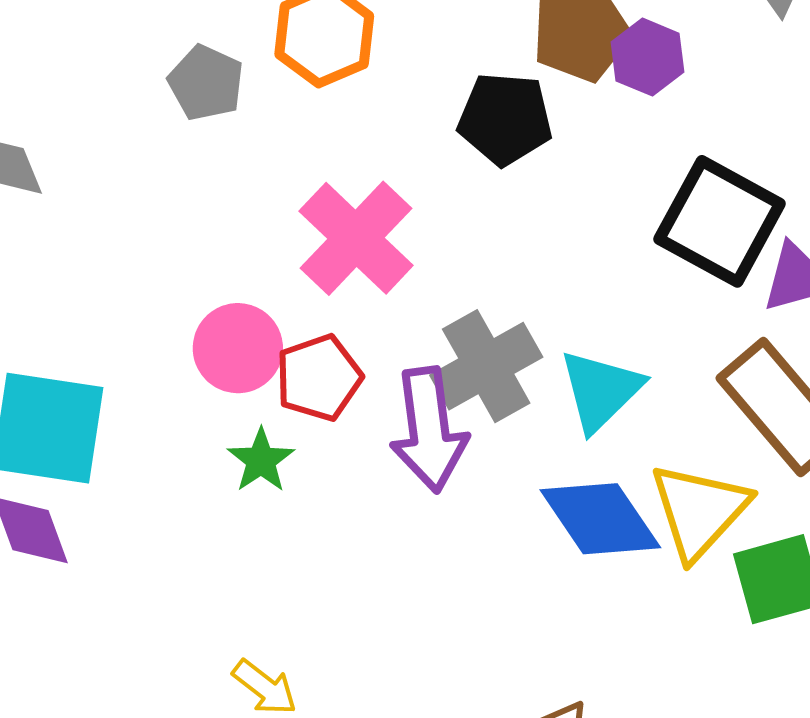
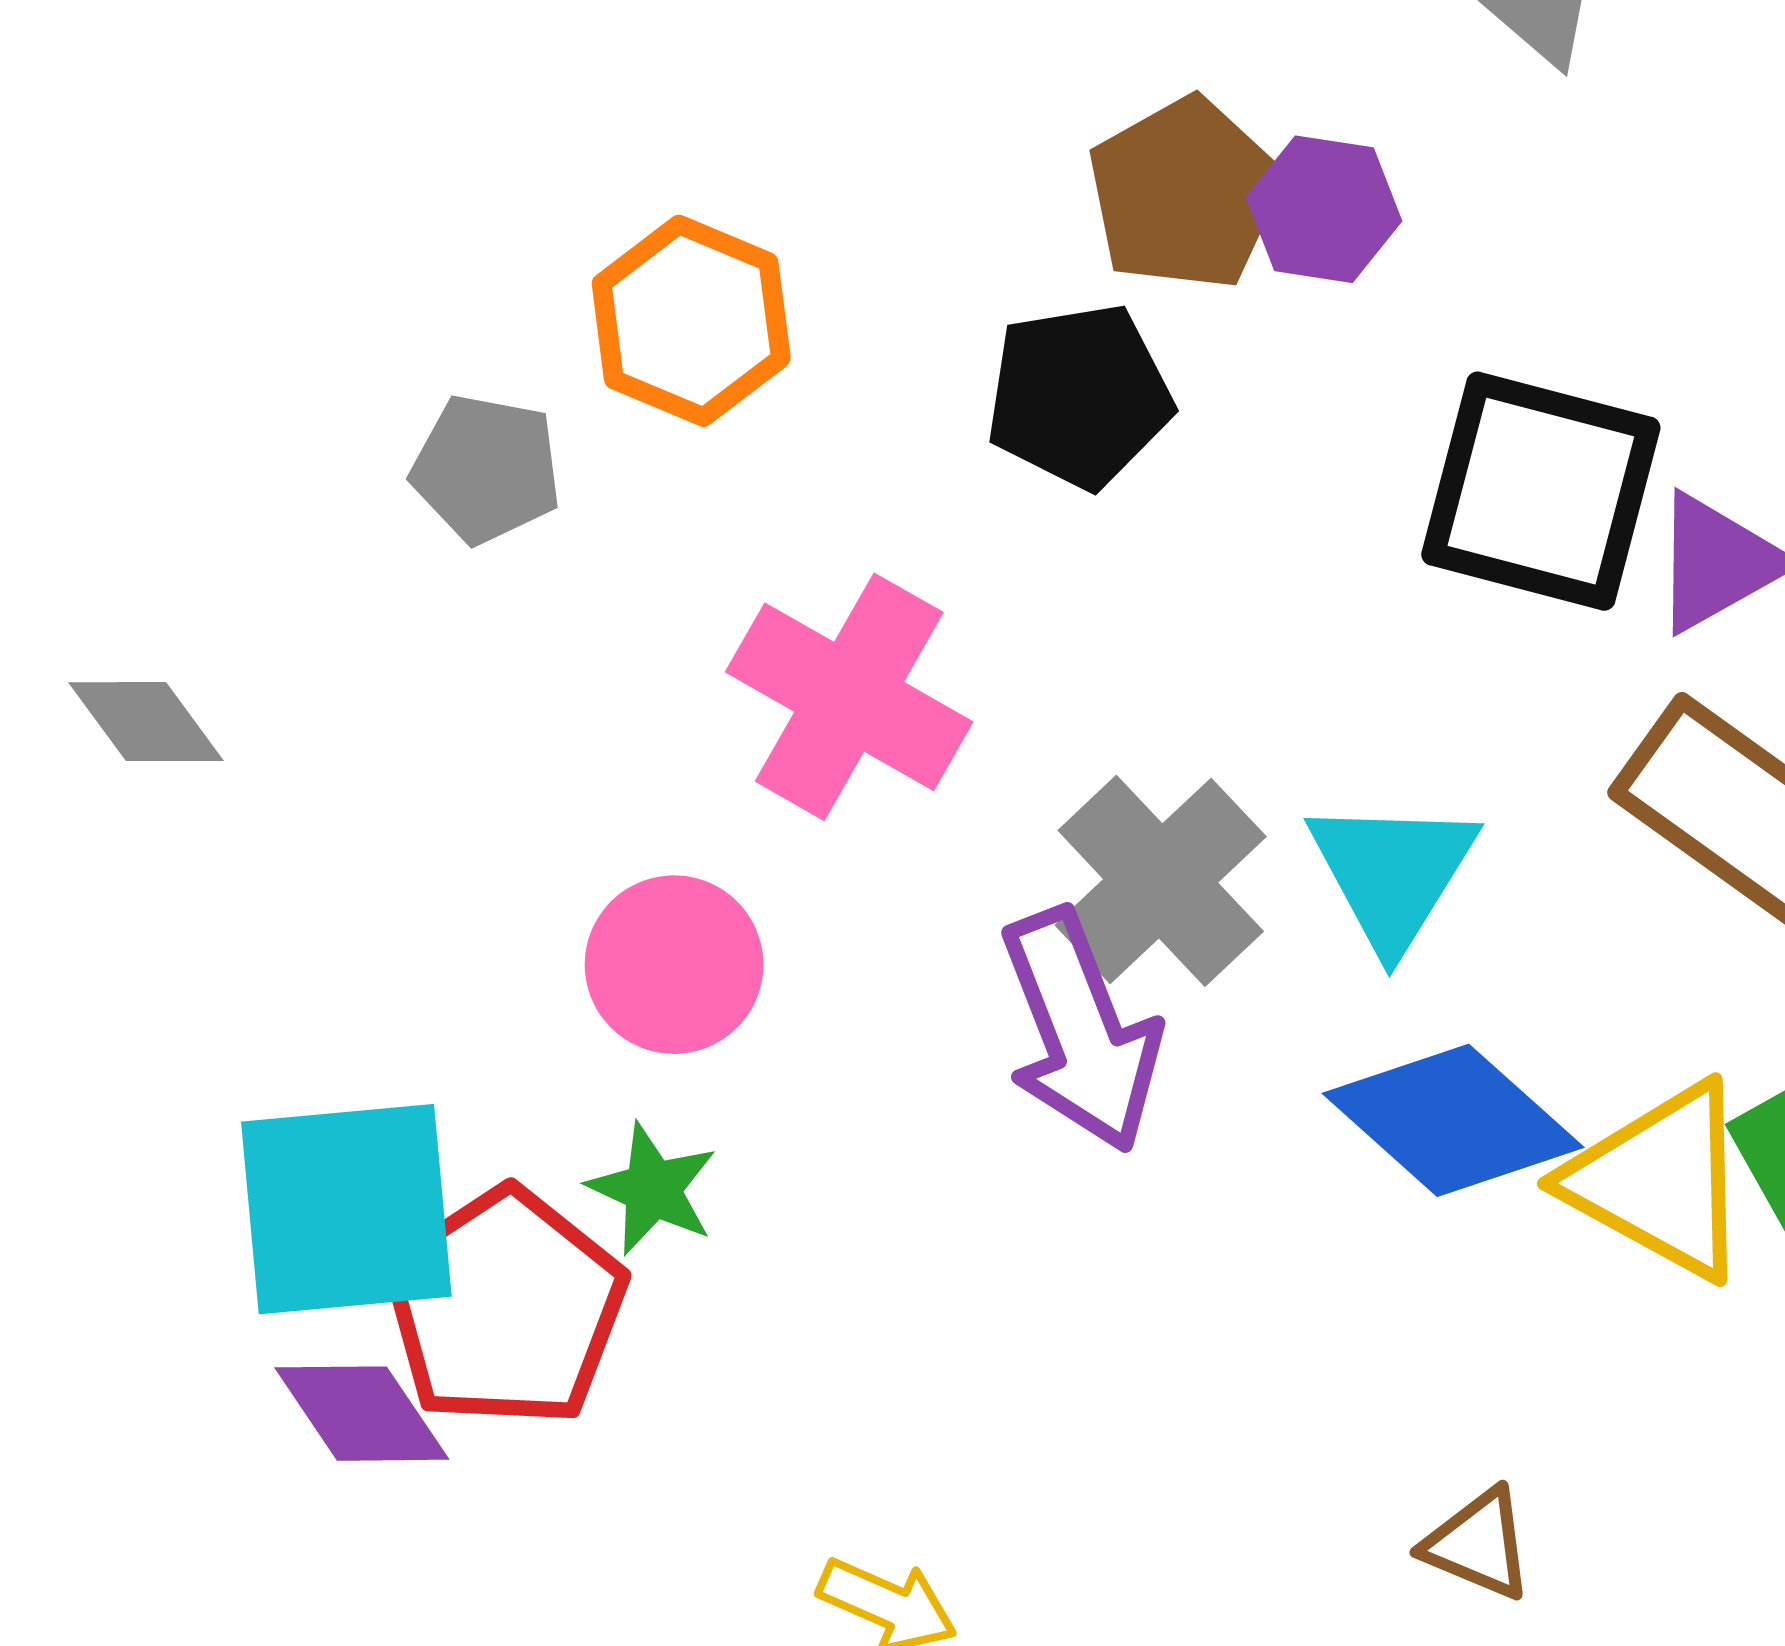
red pentagon: (319, 378) -> (505, 1308), moved, size x1.4
green star: (261, 460) -> (653, 1189), moved
yellow triangle: (699, 511) -> (1660, 1181), moved, turned -30

